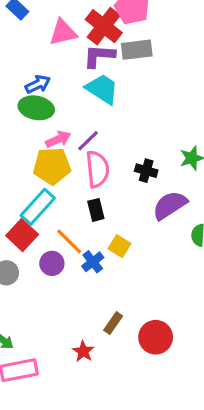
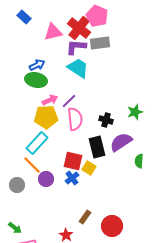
black rectangle: (96, 210) -> (97, 147), moved, size x1.5
red square: (22, 235) -> (73, 161), moved, turned -30
orange line: (69, 241) -> (32, 165), moved

